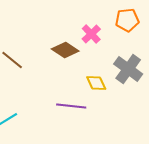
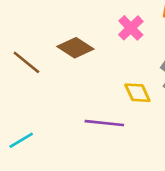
brown diamond: (65, 50) -> (75, 48), moved

